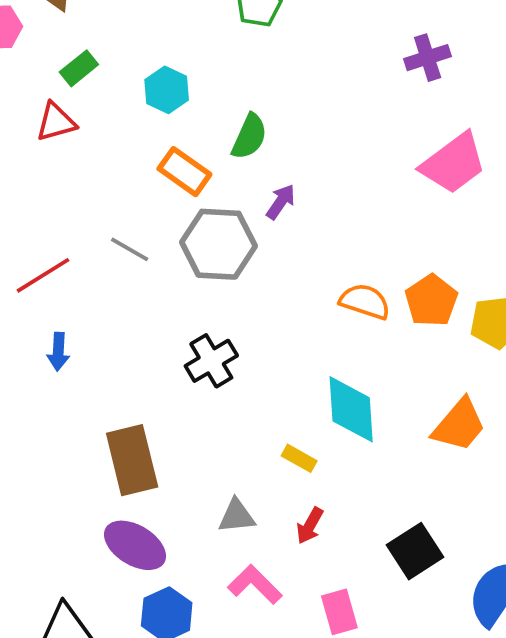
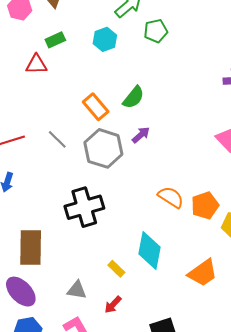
cyan hexagon: (167, 90) -> (105, 39), moved
black cross: (211, 361) -> (84, 207), size x1.4

